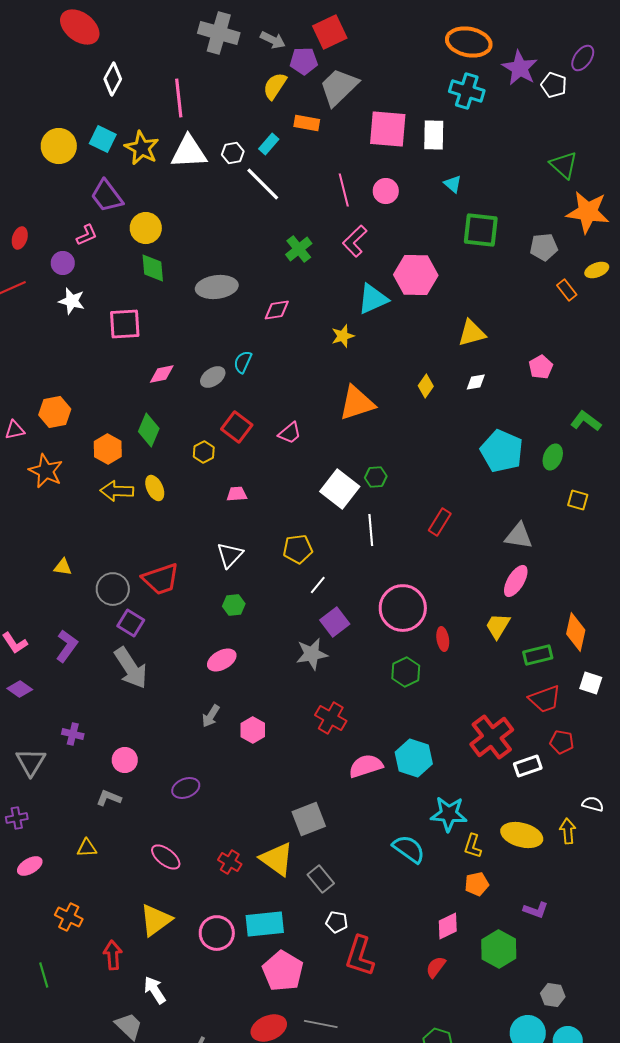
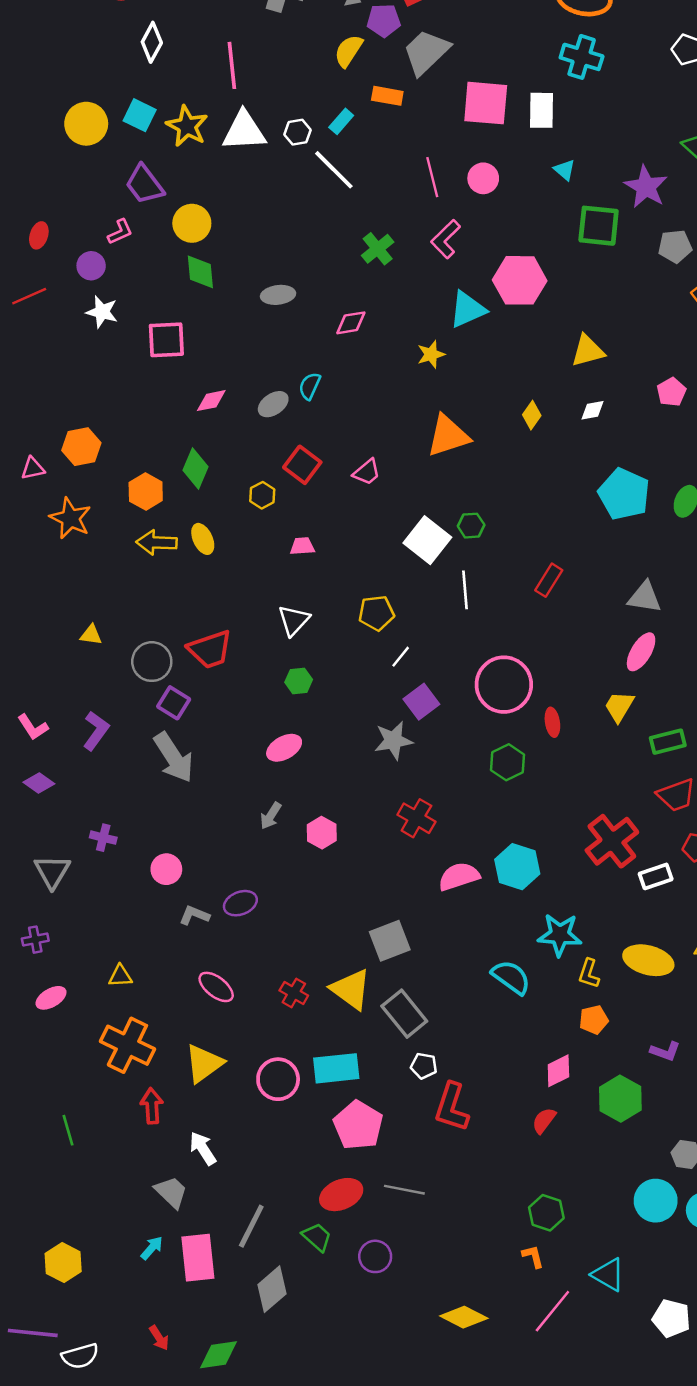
purple star: (520, 68) -> (646, 187), moved
gray ellipse: (217, 287) -> (278, 295), size x0.7
gray L-shape: (109, 798) -> (194, 915), moved
gray rectangle: (321, 879) -> (404, 1014), size x1.4
orange cross: (69, 917) -> (127, 1045), moved, size x1.6

